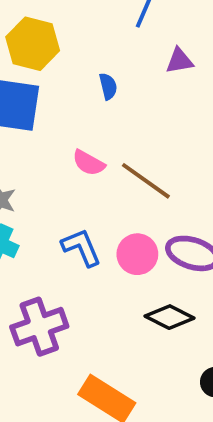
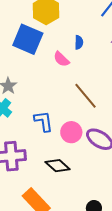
pink semicircle: (89, 163) -> (61, 59), moved
black diamond: (170, 317) -> (58, 166), moved

